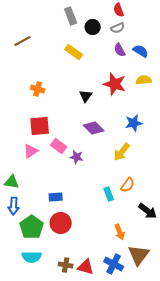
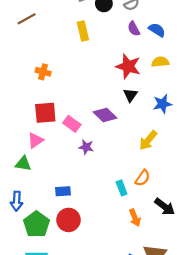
yellow rectangle: (74, 52) -> (83, 31), turned 42
black triangle: (86, 96) -> (130, 95), moved
blue star: (134, 123) -> (162, 104), moved
pink rectangle: (59, 146) -> (72, 124), moved
yellow arrow: (122, 152) -> (148, 140), moved
green triangle: (12, 182) -> (23, 164), moved
orange arrow: (120, 232) -> (135, 218), moved

